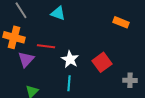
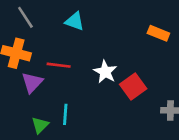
white star: (70, 59) -> (105, 72), moved
cyan line: (69, 83) -> (65, 114), moved

